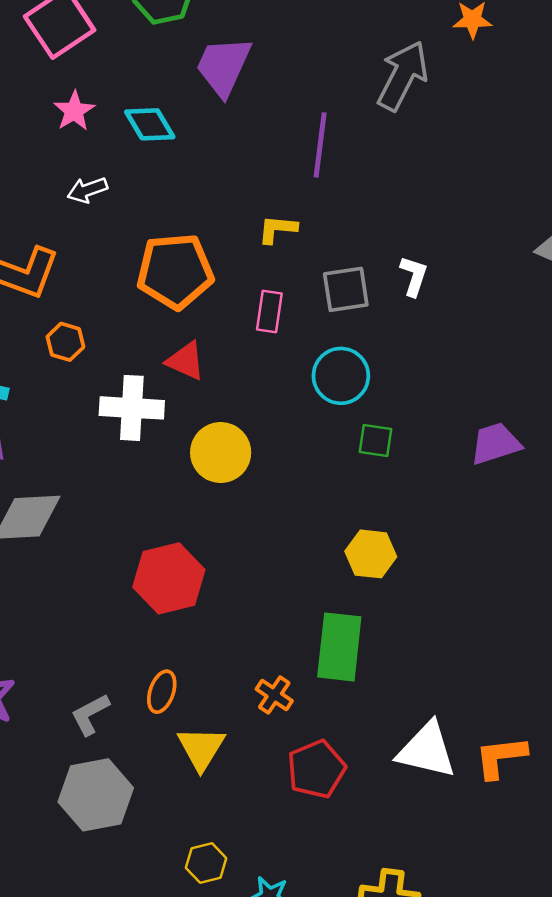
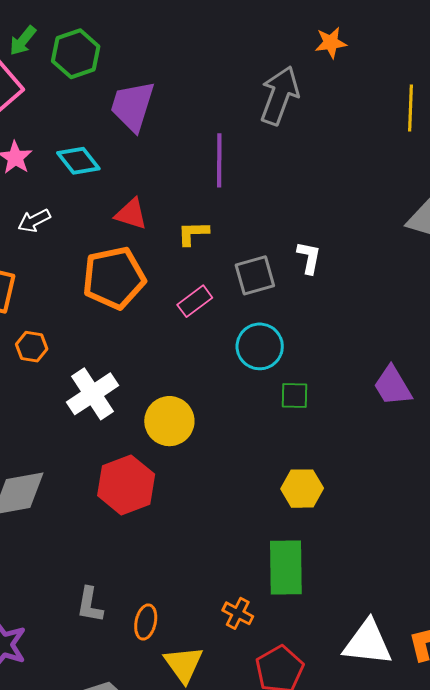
pink rectangle: (269, 311) -> (195, 301), turned 52
red triangle: (186, 361) -> (131, 214), moved
white cross: (132, 408) -> (92, 394), turned -30
purple trapezoid: (495, 444) -> (393, 386), turned -96
red hexagon: (169, 578) -> (126, 485), moved
gray L-shape: (90, 714) -> (90, 605), moved, turned -45

